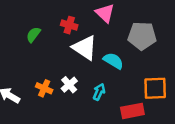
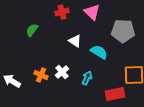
red cross: (69, 25) -> (62, 12), moved, turned -32
white triangle: (85, 48) -> (75, 41), size x0.6

